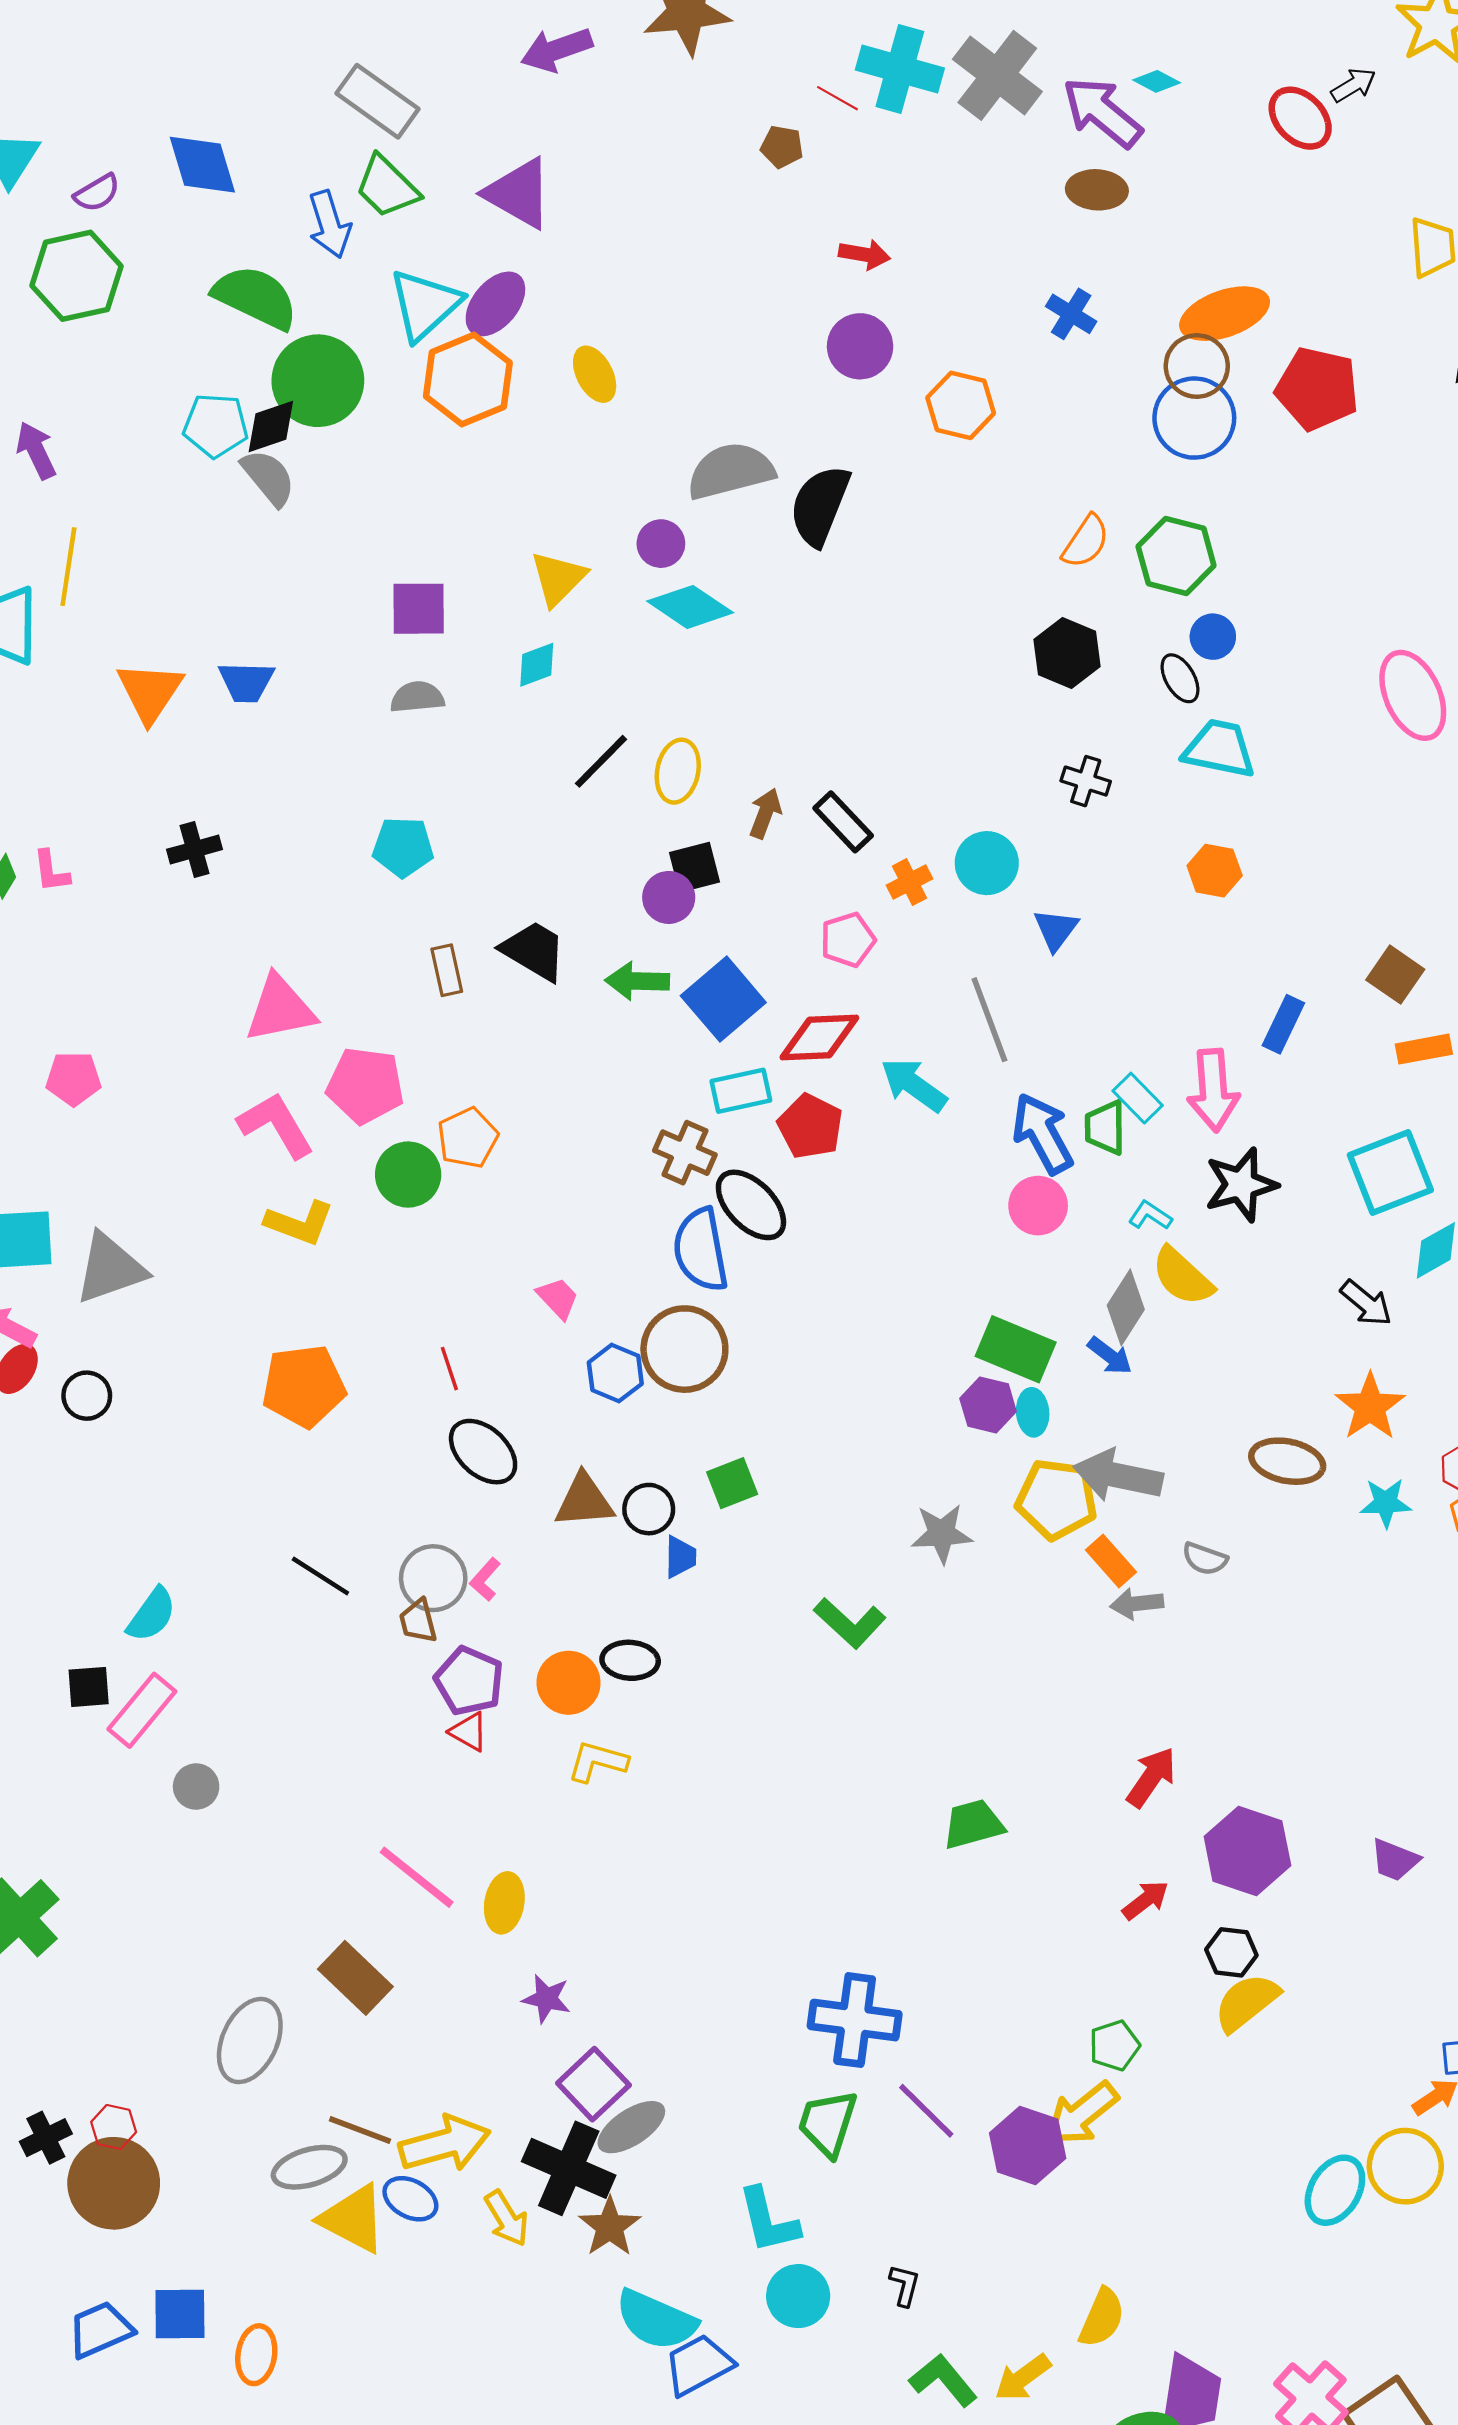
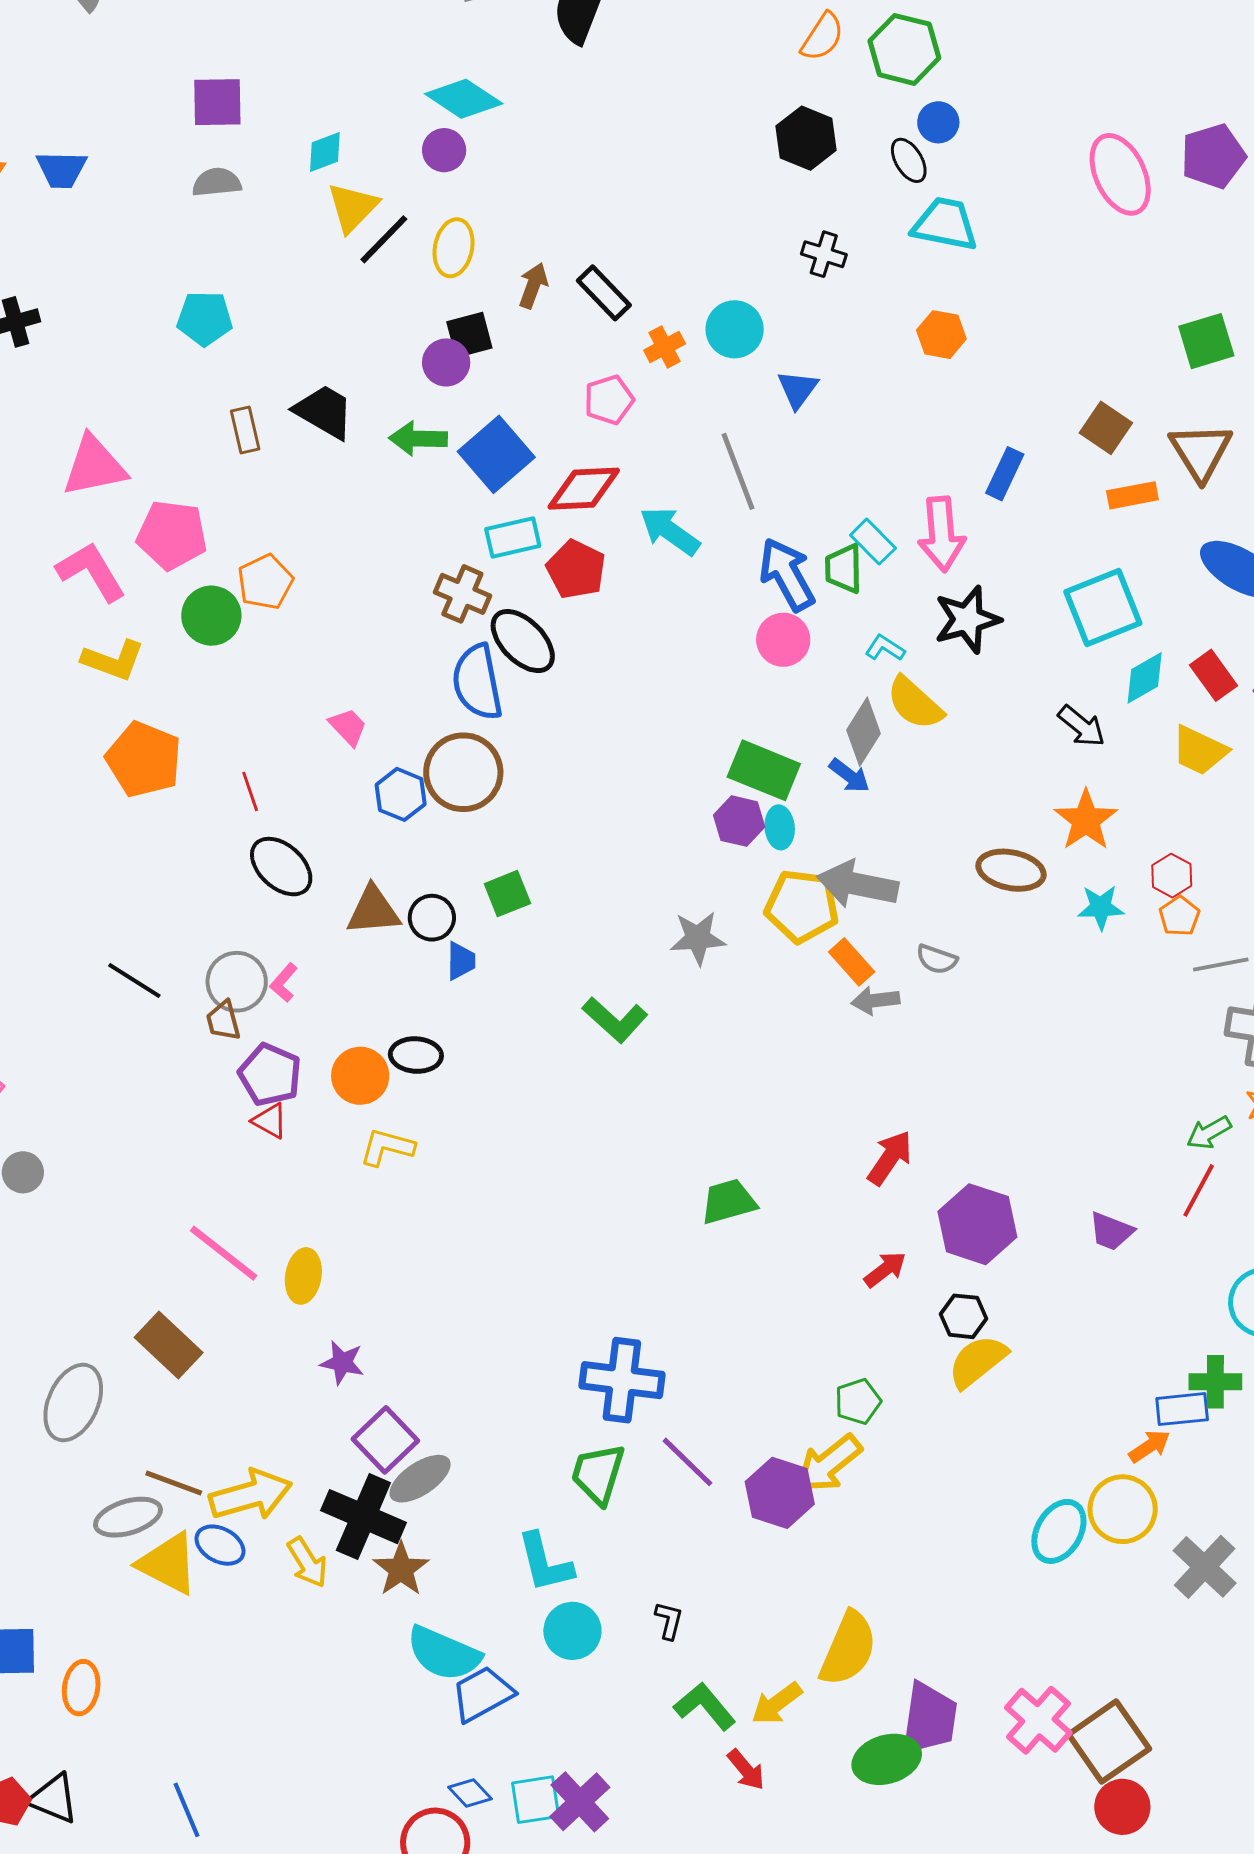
purple circle: (661, 544) -> (444, 150), moved
yellow triangle: (558, 578) -> (353, 207), moved
orange pentagon: (304, 1386) -> (144, 759), moved, turned 30
yellow semicircle: (1102, 2318) -> (848, 1649), size x1.4

